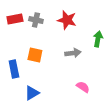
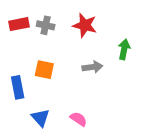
pink semicircle: (83, 87) -> (78, 119), moved
blue triangle: (32, 93) -> (41, 118), turned -42

